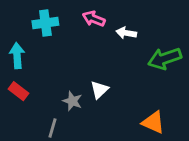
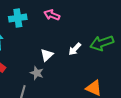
white arrow: (126, 33) -> (75, 49), moved, turned -56
white triangle: (99, 90) -> (47, 55), moved

